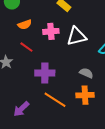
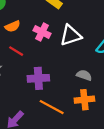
pink cross: (51, 31) -> (42, 32), turned 35

